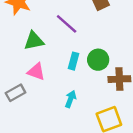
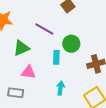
green circle: (98, 60) -> (71, 44), moved
gray rectangle: (16, 93) -> (16, 93), turned 49

